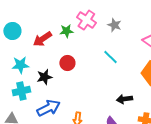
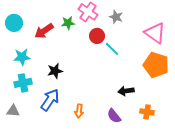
red circle: (67, 63) -> (97, 36), moved
black star: (44, 77) -> (55, 71), moved
blue arrow: (48, 108) -> (50, 100), turned -30

